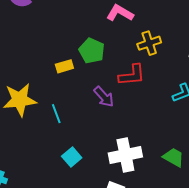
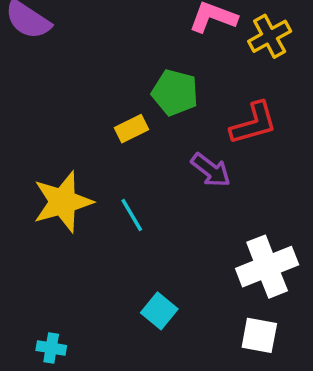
yellow cross: (149, 43) -> (270, 36), moved
cyan square: (72, 157) -> (159, 311), moved

